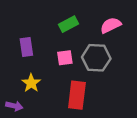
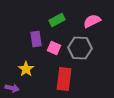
purple rectangle: (26, 47) -> (36, 39), moved
pink square: (65, 58) -> (54, 48), turned 32

